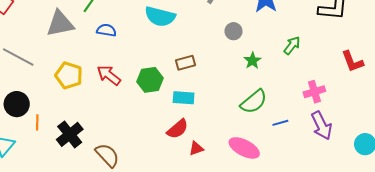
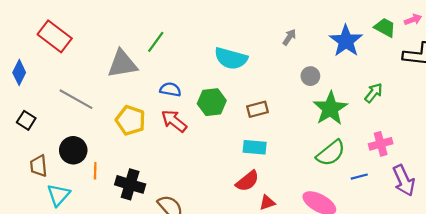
blue semicircle: (106, 30) -> (170, 89), moved
green star: (252, 61) -> (330, 108), size x1.8
green hexagon: (150, 80) -> (212, 102), moved
pink cross: (314, 92) -> (381, 144), moved
black cross: (70, 134) -> (130, 184), turned -36

